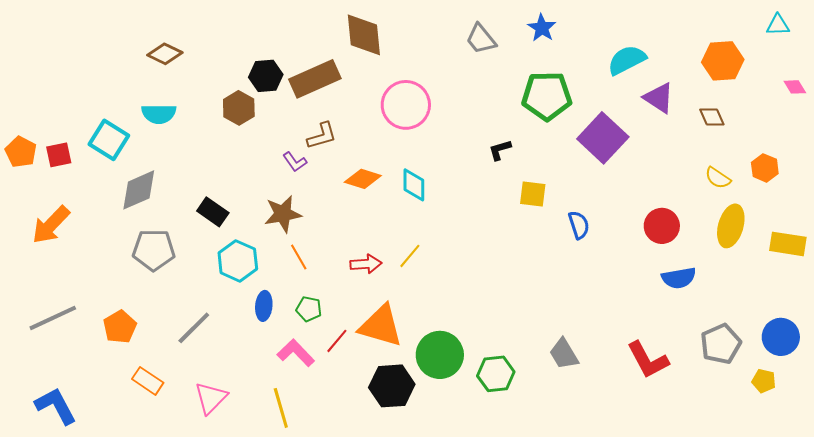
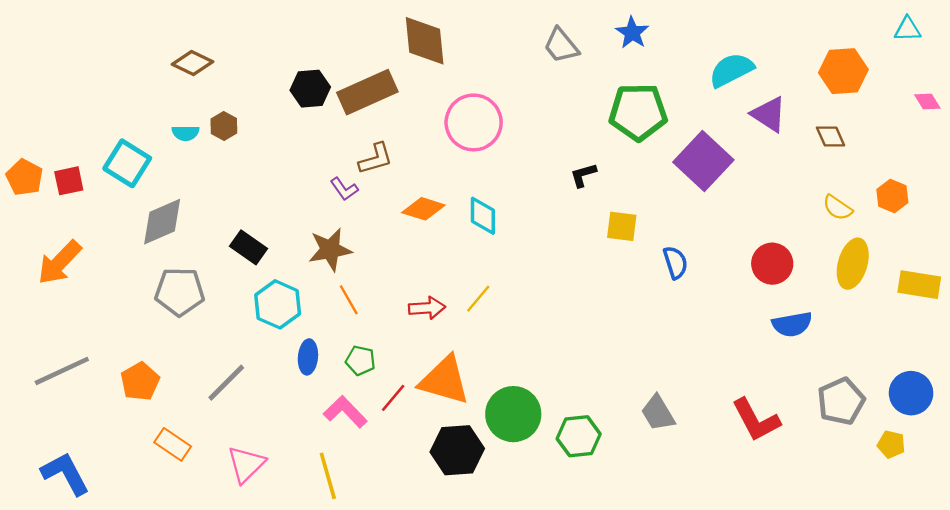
brown hexagon: (239, 108) -> (224, 126), moved, size x0.7
cyan semicircle: (159, 114) -> (185, 133), size x0.7

